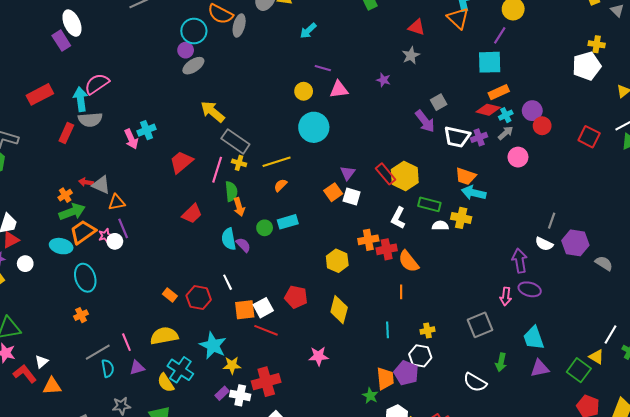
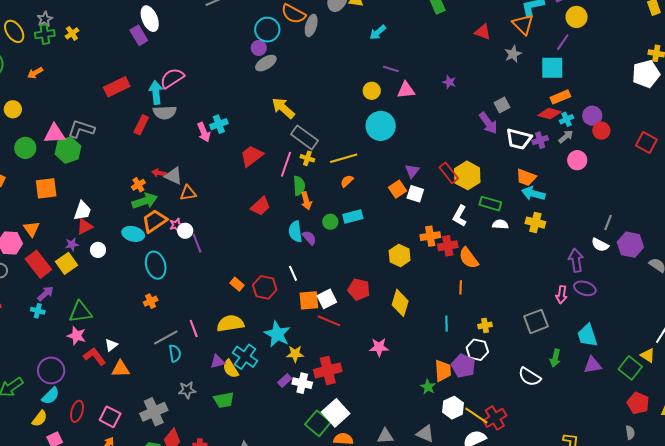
gray star: (411, 55) -> (513, 54), moved
yellow cross: (461, 218) -> (535, 223), moved
purple line: (123, 228) -> (197, 243), moved
purple triangle: (137, 368) -> (217, 362), moved

